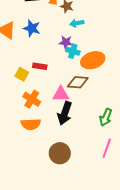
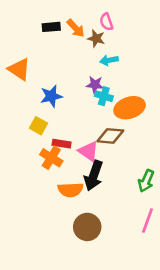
blue star: (32, 28) -> (51, 96), moved, turned -30
red rectangle: (40, 66) -> (62, 144), moved
pink triangle: (61, 94) -> (88, 151), turned 36
orange semicircle: (31, 124) -> (71, 190), moved

